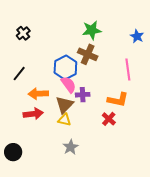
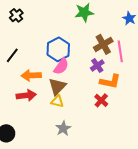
brown cross: (88, 54) -> (103, 44), moved, turned 36
pink semicircle: (68, 85) -> (61, 66), turned 72
purple cross: (83, 95) -> (97, 65), moved, turned -32

